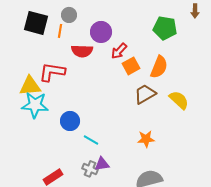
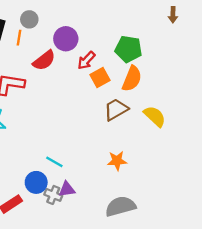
green pentagon: (165, 28) -> (128, 49), moved
red semicircle: (82, 51) -> (44, 60), turned -40
blue circle: (70, 121) -> (36, 182), moved

